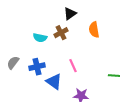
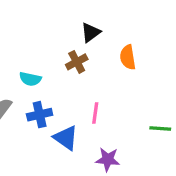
cyan semicircle: (40, 38) -> (30, 79), moved
pink line: (73, 66) -> (95, 113), turned 32

